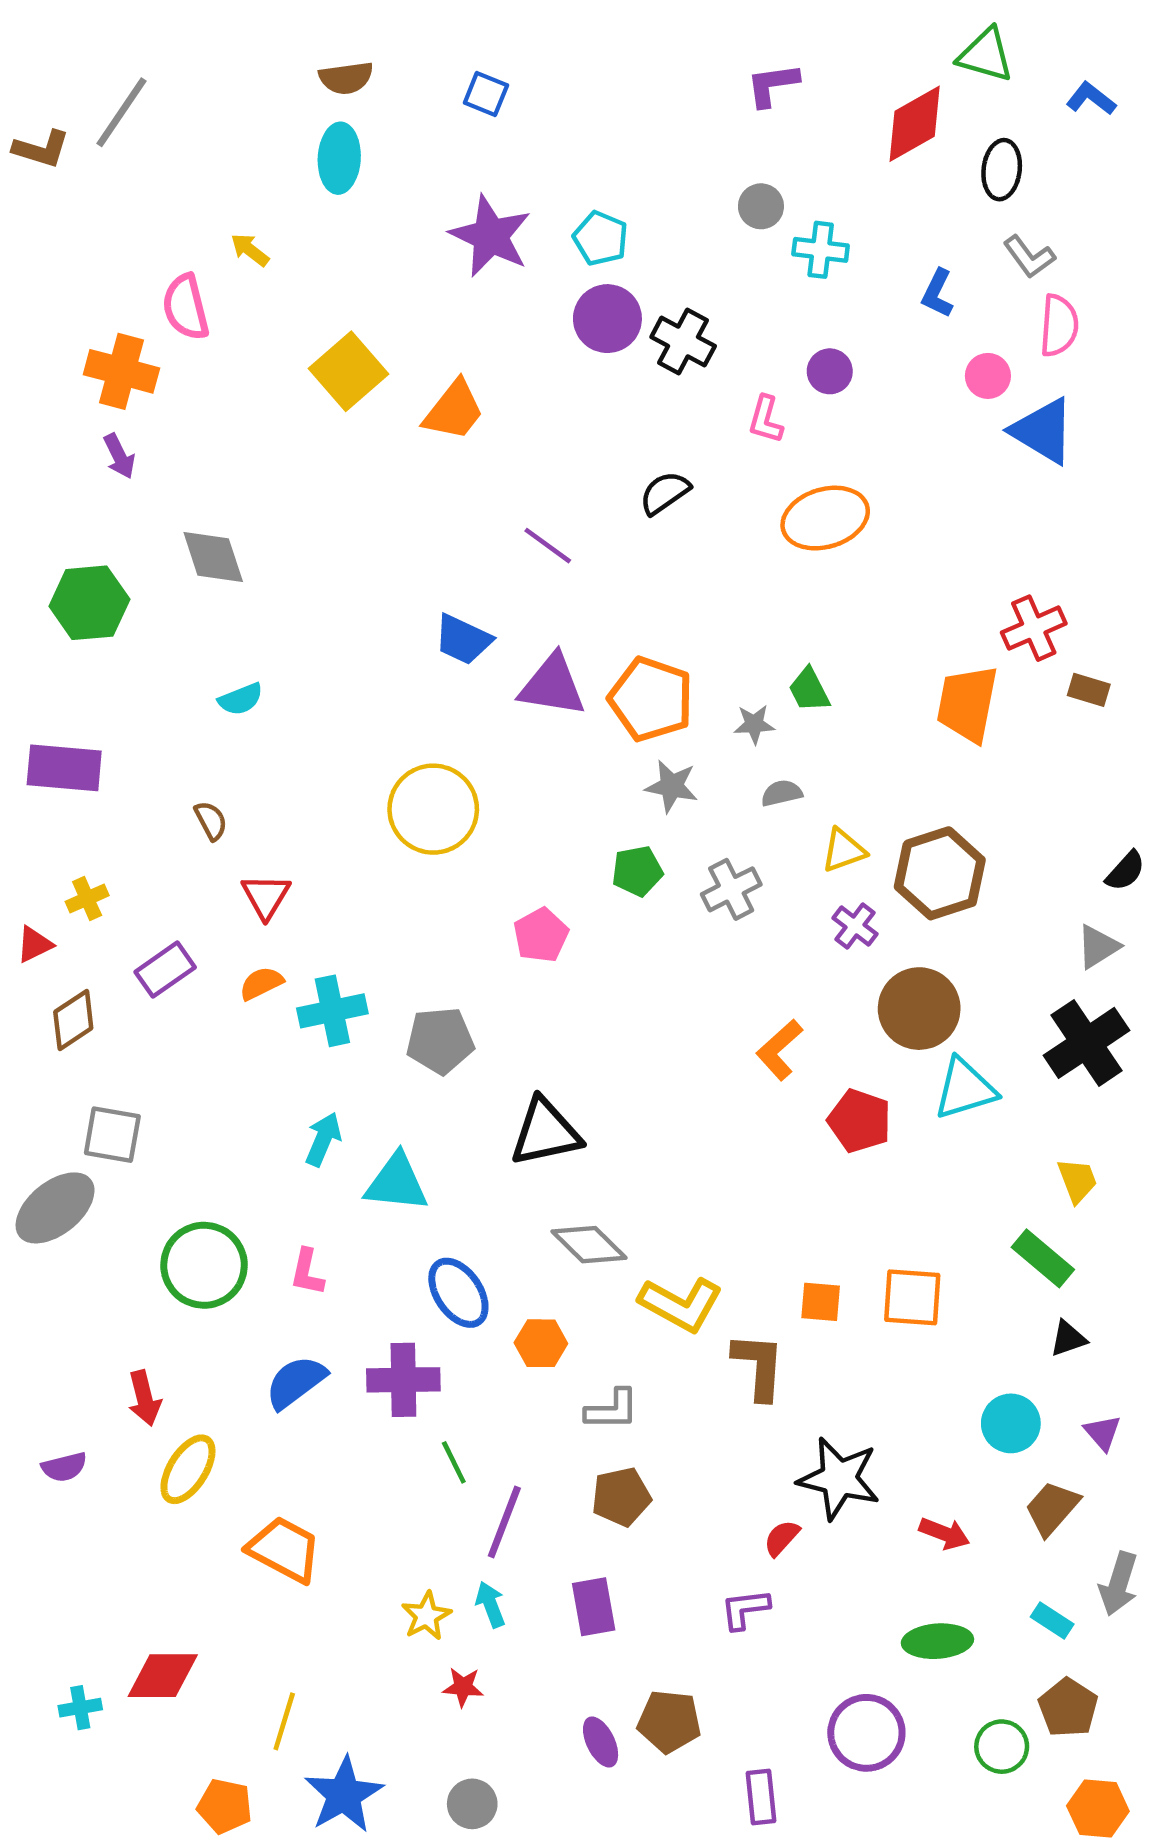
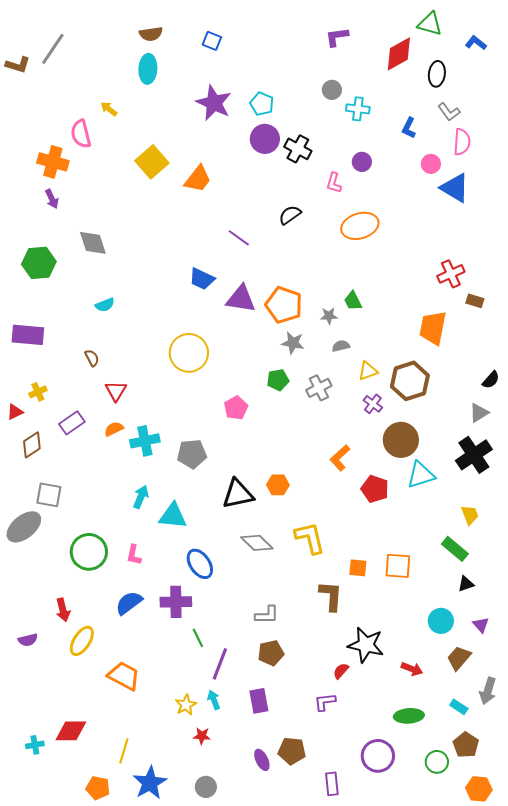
orange trapezoid: (967, 704) -> (433, 328), moved
yellow L-shape: (681, 1304) -> (310, 538), moved, turned -132
orange hexagon: (541, 1343) -> (278, 485), moved

